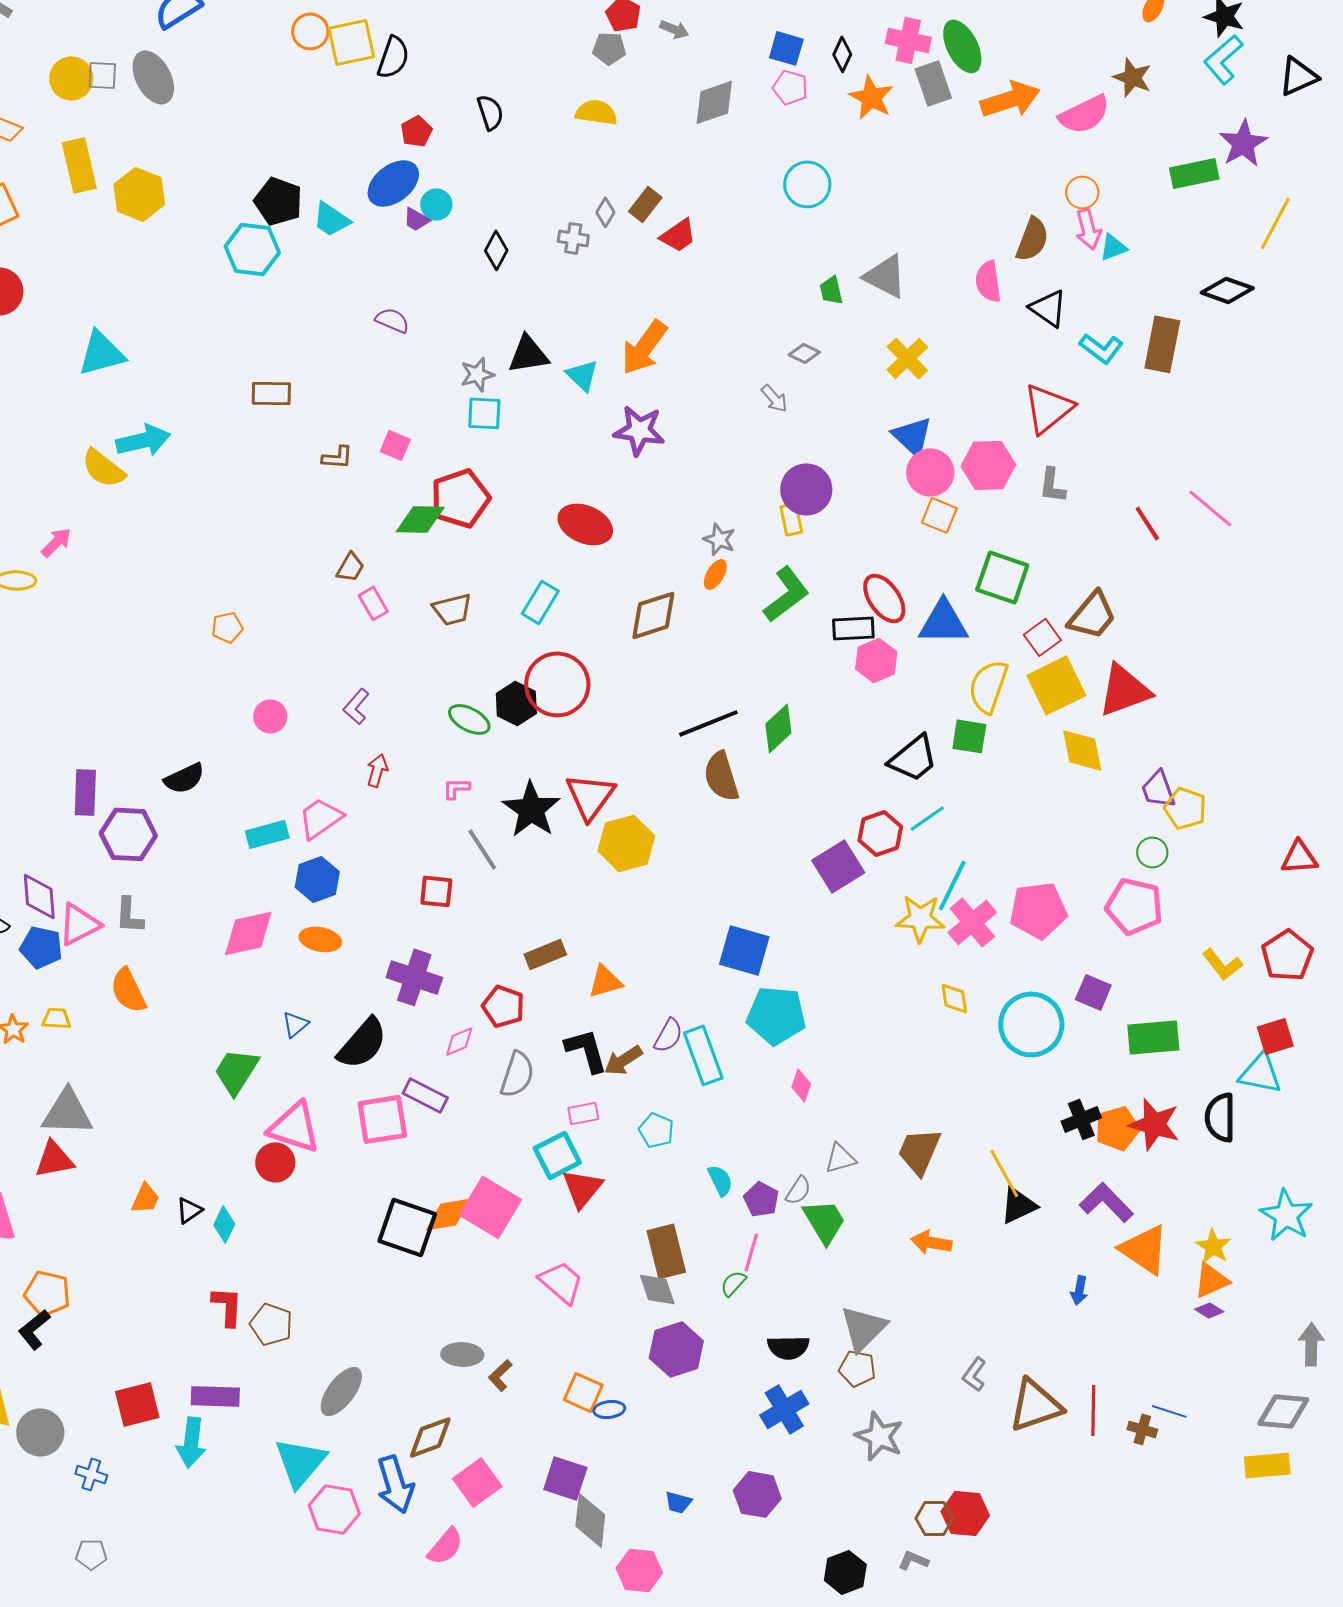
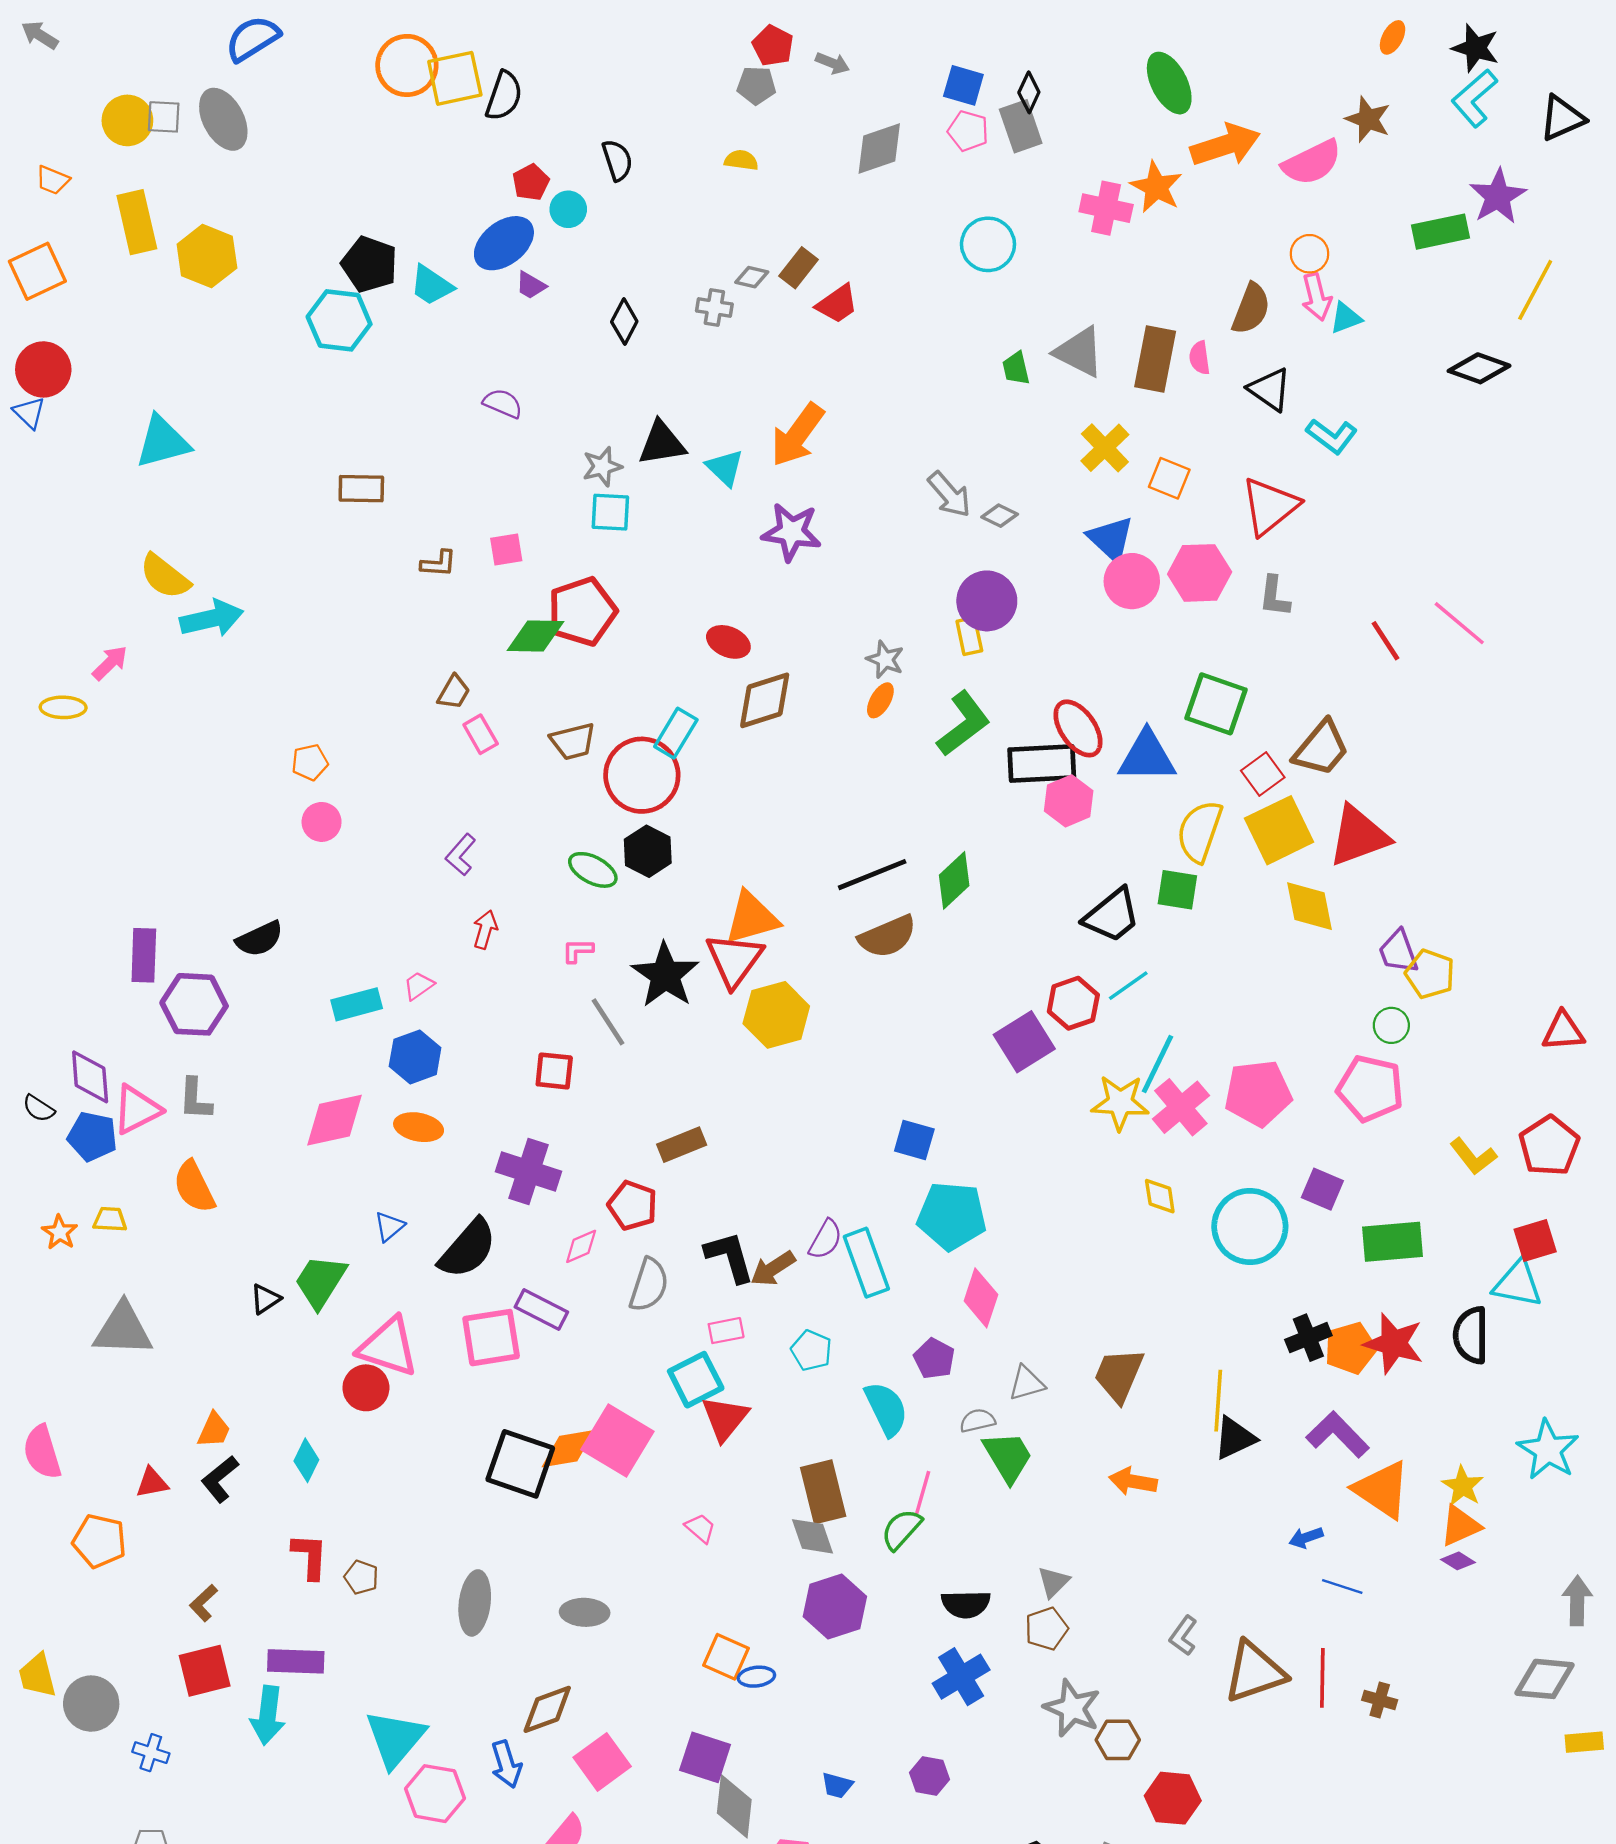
orange circle: (310, 31) -> (407, 65), size x1.4
pink cross: (908, 40) -> (1106, 208), moved
gray rectangle: (933, 83) -> (1021, 126), moved
orange star: (871, 97) -> (1156, 187), moved
yellow semicircle: (596, 112) -> (741, 160), size x0.7
cyan circle: (436, 204) -> (568, 209), moved
gray diamond: (605, 212) -> (752, 277), turned 72
pink semicircle: (988, 281) -> (1200, 358), size x0.7
brown rectangle: (1162, 344) -> (1155, 359), moved
gray diamond: (804, 353) -> (1000, 516), moved
gray arrow: (774, 398) -> (949, 495), size x1.4
cyan arrow: (143, 440) -> (212, 619), moved
pink square: (395, 445) -> (506, 550), turned -32
orange square: (939, 515) -> (1169, 478), moved
red ellipse: (585, 524) -> (728, 642), size x0.7
brown diamond: (653, 615) -> (765, 700), moved
black rectangle: (853, 628) -> (1042, 763), size x1.4
red circle: (557, 684) -> (642, 775), moved
pink circle: (270, 716) -> (322, 822), moved
brown semicircle: (721, 776) -> (887, 937), turned -96
pink trapezoid: (320, 818) -> (419, 986), size x0.6
blue square: (744, 950) -> (914, 1140), size x0.7
orange triangle: (605, 981) -> (752, 918), moved, size x1.4
pink diamond: (801, 1085) -> (981, 1298), size x1.5
red triangle: (54, 1159) -> (152, 1483), moved, size x0.7
yellow line: (1004, 1173) -> (1218, 1401), turned 33
cyan semicircle: (720, 1180) -> (886, 1409), size x1.5
gray semicircle: (798, 1190) -> (977, 1421), turned -136
purple pentagon: (761, 1199) -> (934, 1359), moved
black triangle: (189, 1210) -> (265, 1299), moved
pink trapezoid: (561, 1282) -> (700, 1528), size x0.6
green semicircle: (733, 1283) -> (901, 1529), size x1.4
blue arrow: (1079, 1290) -> (1306, 1538), turned 60
brown pentagon: (271, 1324) -> (361, 1577), size x0.7
gray triangle: (863, 1328) -> (1053, 1582), size x0.6
black L-shape: (34, 1329) -> (220, 1479), moved
brown pentagon: (857, 1368) -> (1046, 1629), turned -30
brown L-shape: (500, 1375) -> (203, 1603), moved
gray ellipse: (341, 1391) -> (475, 1603), moved, turned -30
blue line: (1169, 1411) -> (1342, 1587), moved
yellow rectangle: (1267, 1465) -> (1584, 1742), moved, size x0.7
blue arrow: (395, 1484) -> (506, 1764), size x0.7
purple hexagon: (757, 1494) -> (930, 1776), size x0.7
brown hexagon: (934, 1518) -> (1118, 1740), moved

